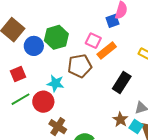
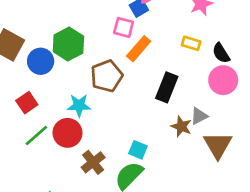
pink square: (93, 41) -> (124, 27), moved
brown star: (120, 119) -> (181, 126), moved
cyan square: (136, 126) -> (138, 150), moved
brown cross: (58, 127) -> (93, 162), turned 30

